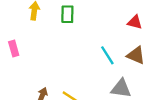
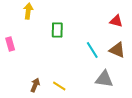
green rectangle: (67, 14) -> (57, 30), moved

